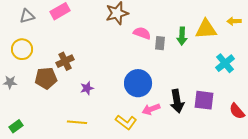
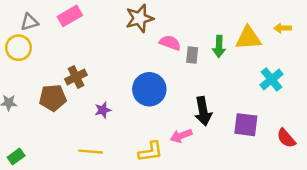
yellow circle: (22, 49) -> (18, 48), moved
blue circle: (138, 83) -> (149, 89), moved
black arrow: (177, 101) -> (203, 111), moved
yellow L-shape: (126, 122) -> (151, 152), turned -45

